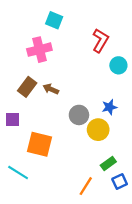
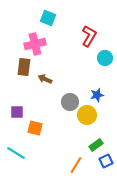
brown rectangle: (27, 87) -> (24, 67), moved, turned -30
purple square: (12, 119) -> (17, 112), moved
orange square: (39, 144) -> (35, 128), size x0.7

